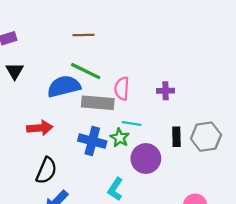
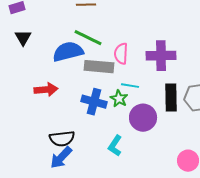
purple cross: (166, 91) -> (161, 56), size x1.8
black rectangle: (176, 137) -> (171, 98), size x1.5
black semicircle: (46, 171) -> (62, 139), moved, turned 60

